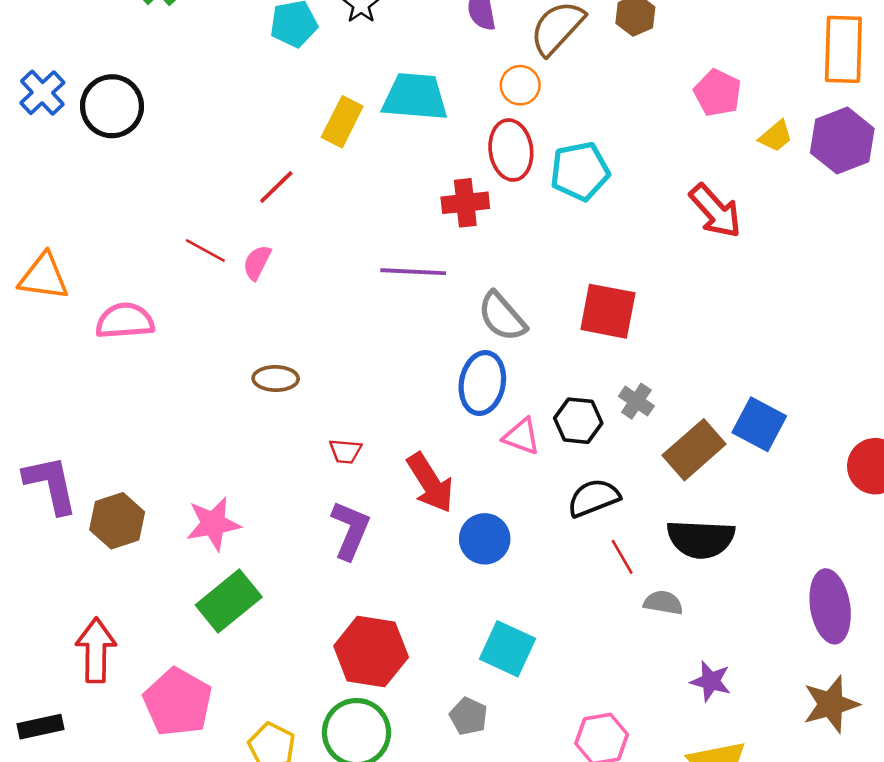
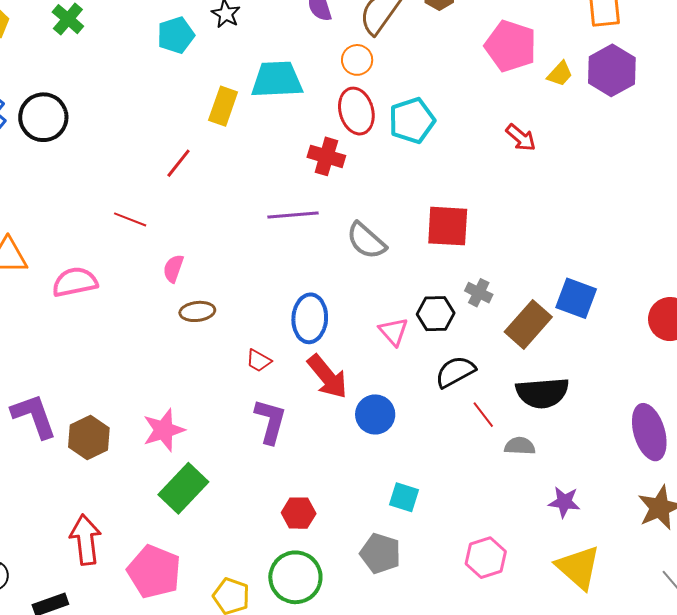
pink pentagon: (718, 93) -> (511, 46), size x1.4
red cross: (465, 203) -> (326, 156), turned 30
red arrow: (715, 211) -> (521, 138), size x0.7
pink semicircle: (257, 262) -> (173, 269), moved
blue ellipse: (482, 383) -> (310, 318), moved
pink triangle: (522, 436) -> (393, 332), turned 36
red trapezoid: (345, 451) -> (259, 361), turned 32
cyan square: (508, 649) -> (404, 497), size x0.7
red hexagon: (371, 651) -> (299, 513), size x0.6
gray pentagon: (468, 716) -> (380, 553), size x1.4

